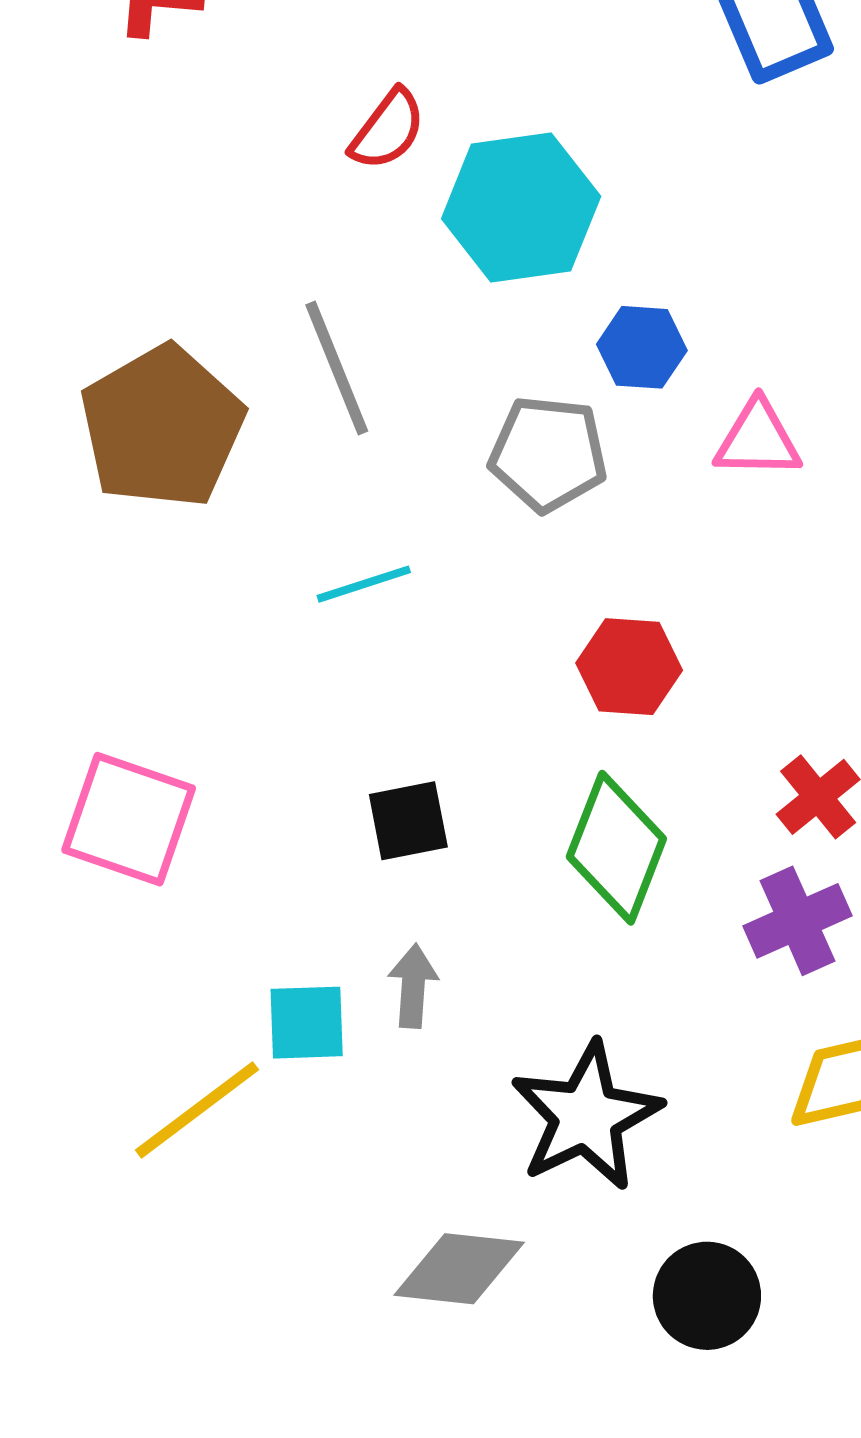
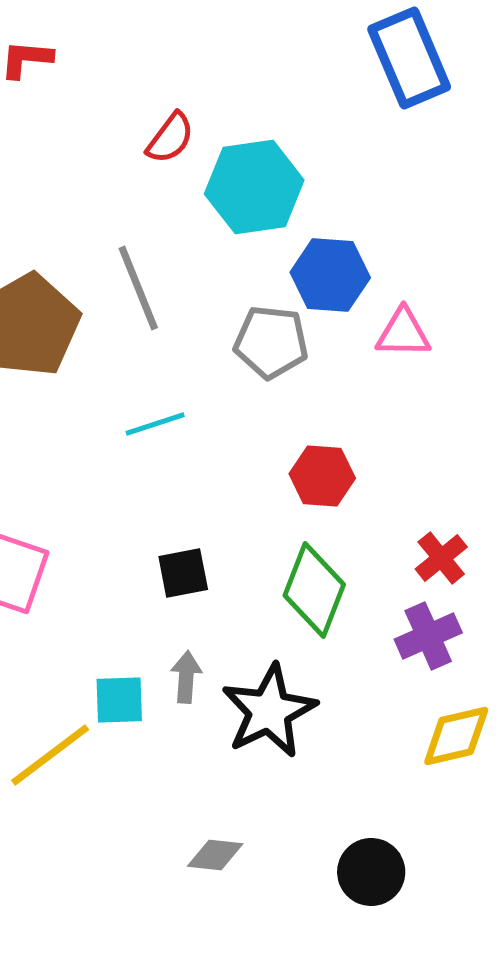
blue hexagon: (642, 347) -> (330, 275), size x1.4
black star: (586, 1116) -> (269, 711), moved
gray diamond: (459, 1269) -> (215, 855), size x0.7

